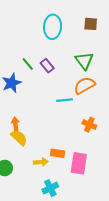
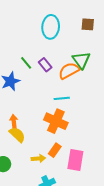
orange semicircle: (85, 85) -> (69, 71), moved
orange cross: (89, 125) -> (56, 121), moved, size x1.6
orange rectangle: (58, 153) -> (55, 150), turned -64

